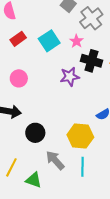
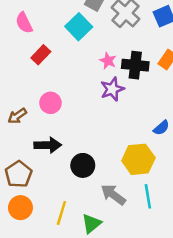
cyan square: (49, 41) -> (79, 27), moved
pink star: (76, 41) -> (108, 61), moved
green triangle: (34, 180) -> (91, 224), turned -48

